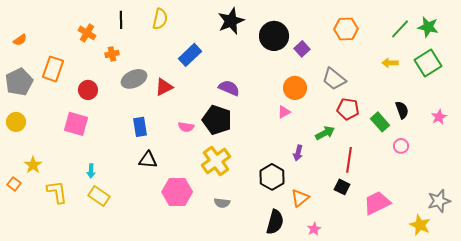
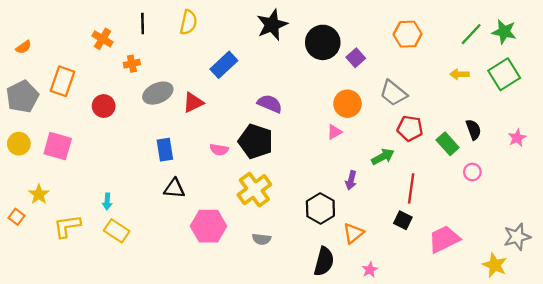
pink square: (76, 124) -> (58, 146), moved
yellow L-shape: (57, 192) -> (67, 226), turned -90

